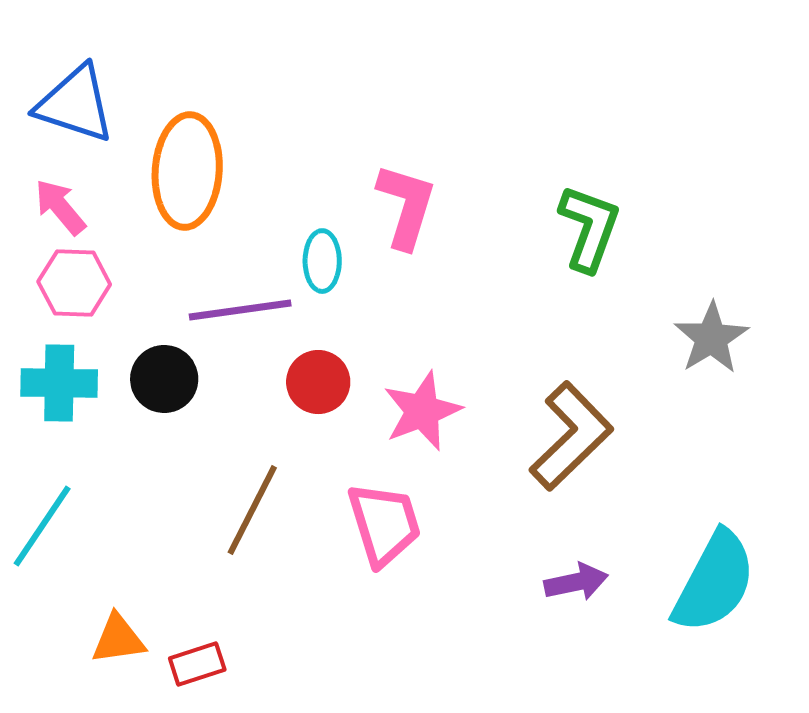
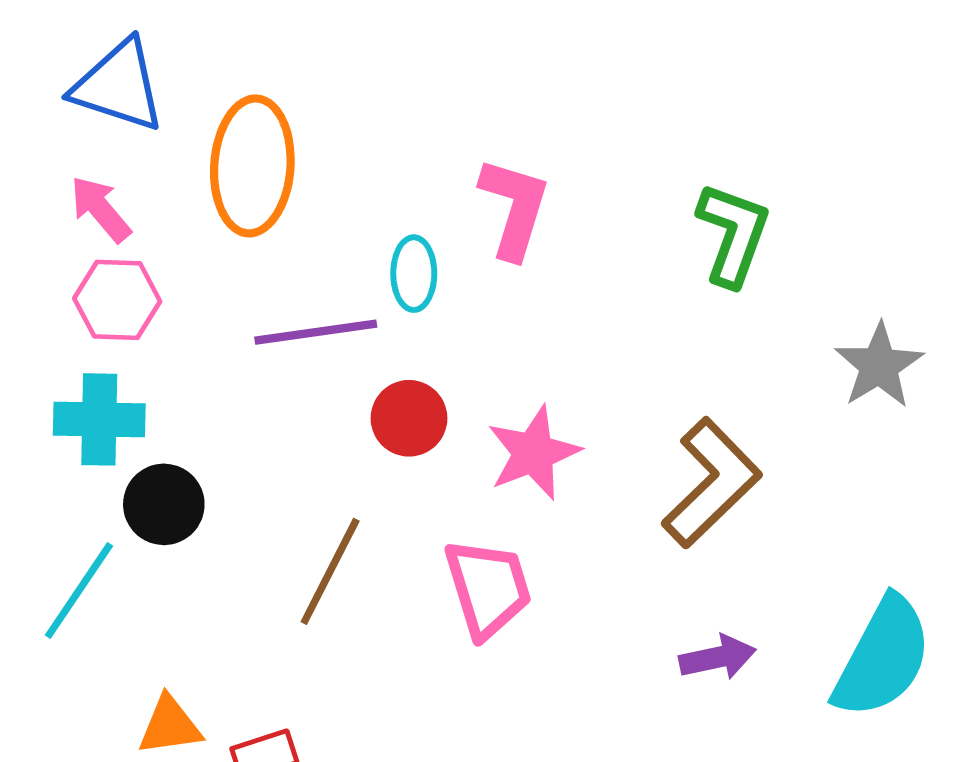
black circle: (164, 379) -> (164, 504), moved

